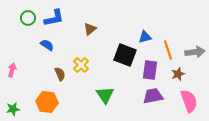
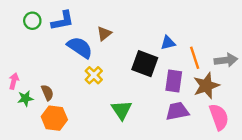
blue semicircle: (47, 45) -> (80, 47), moved, size x1.6
brown semicircle: (60, 74) -> (47, 93), moved
brown star: (178, 74) -> (206, 86), size x1.6
green star: (13, 109) -> (25, 98), moved

